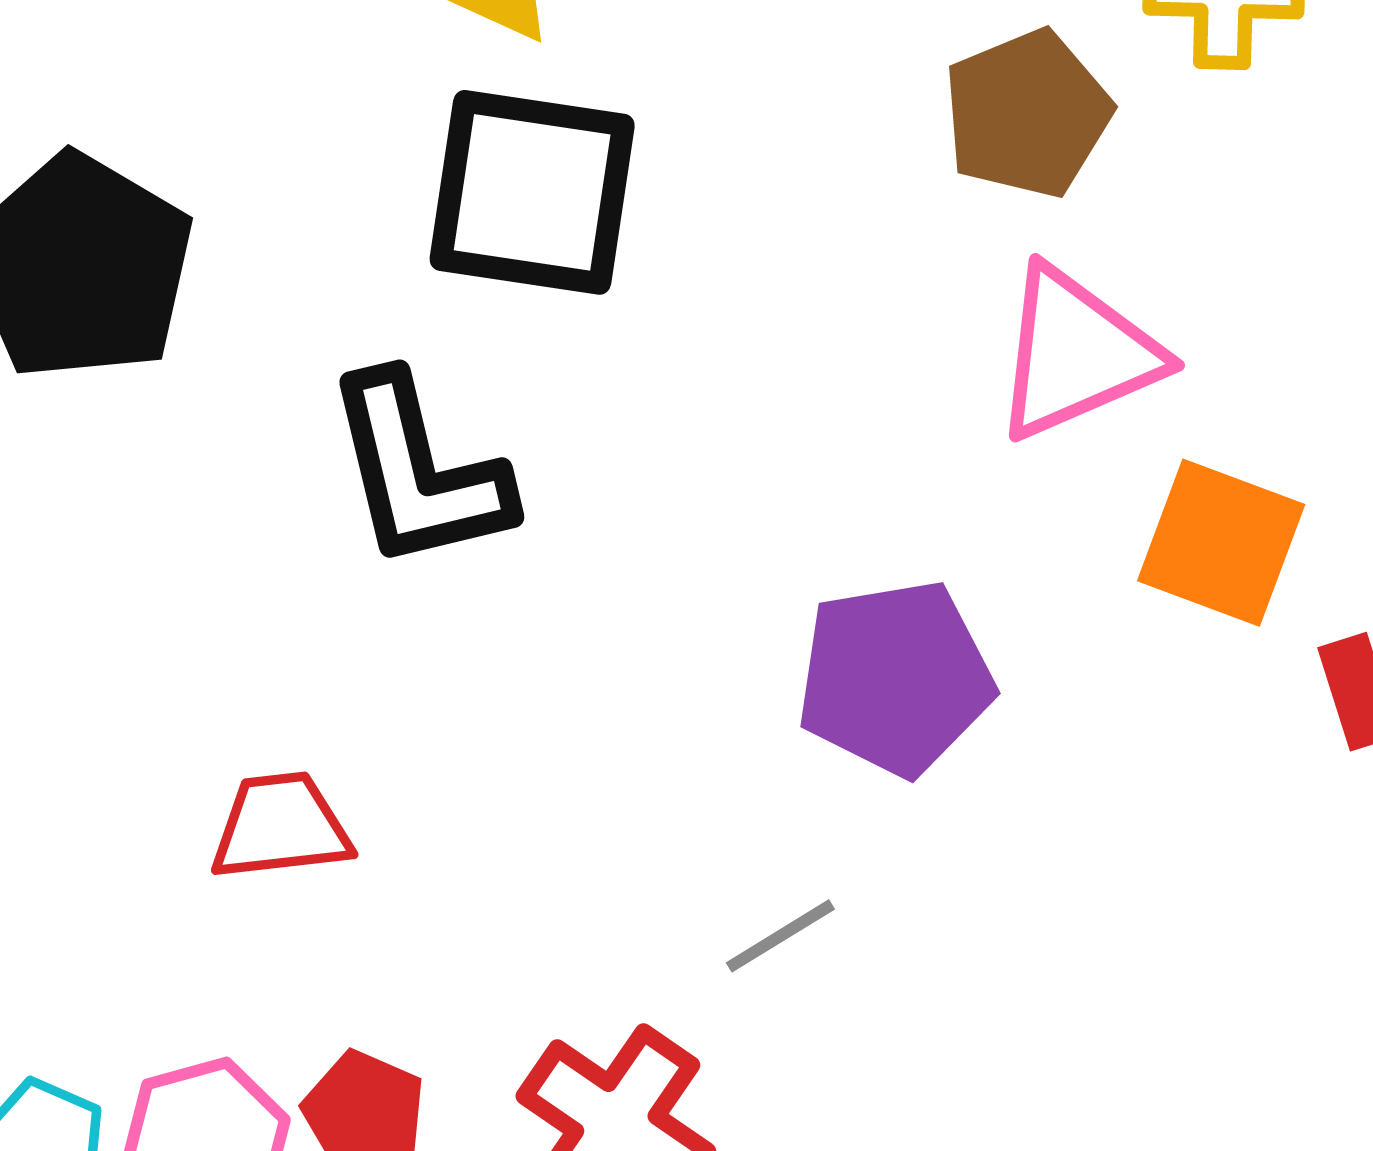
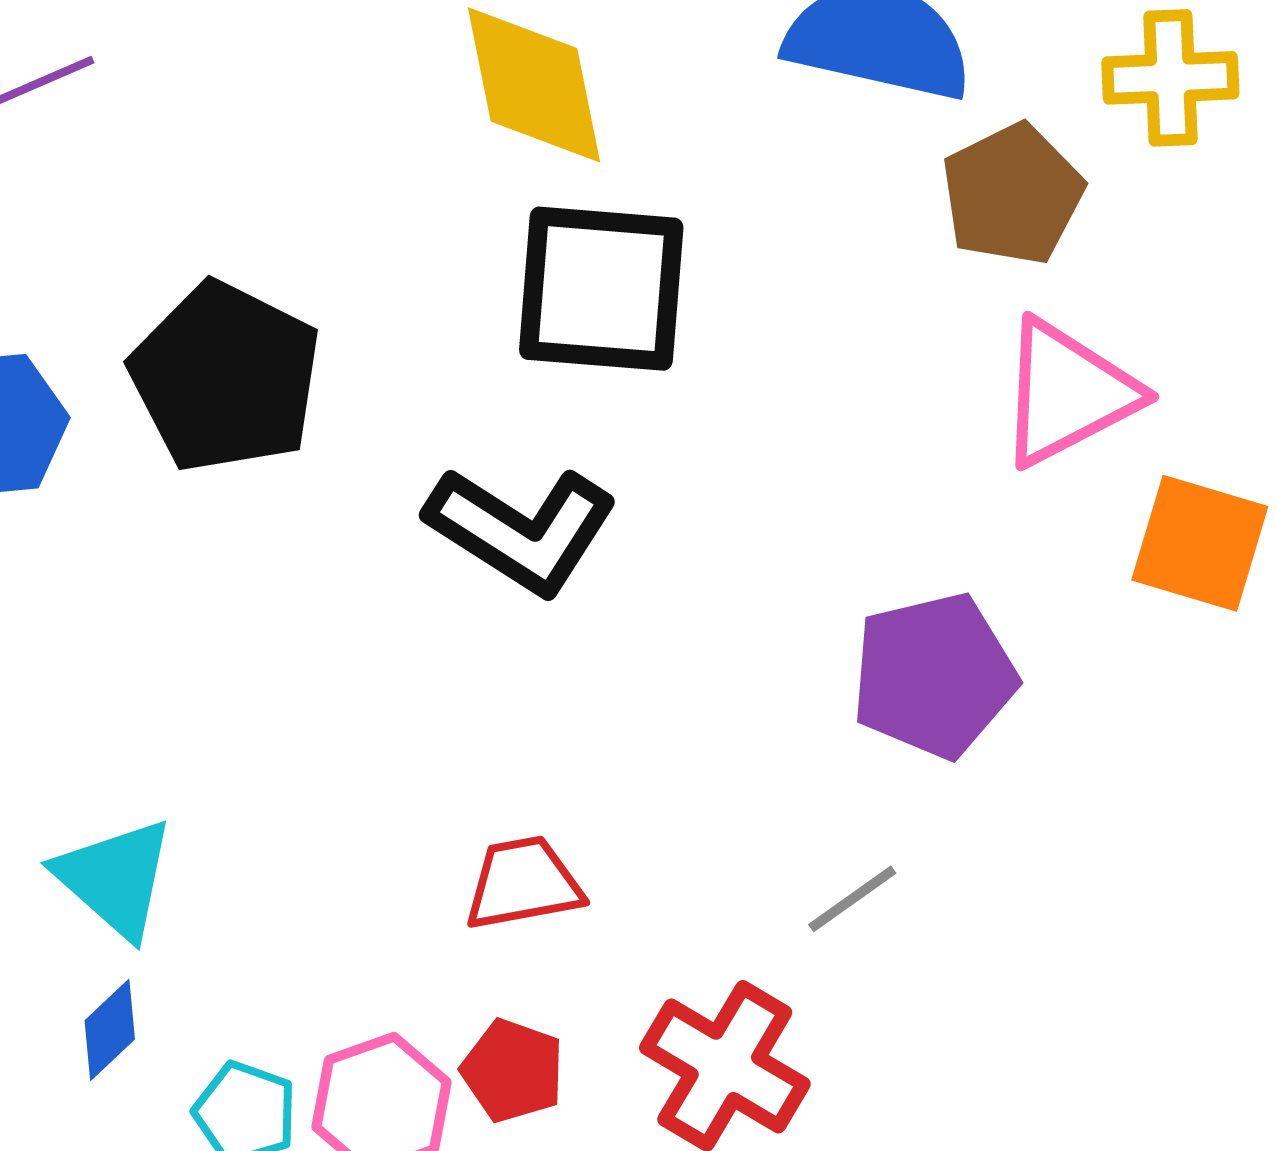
black L-shape: (418, 472) -> (522, 530), turned -40
red trapezoid: (281, 827) -> (523, 883), moved

